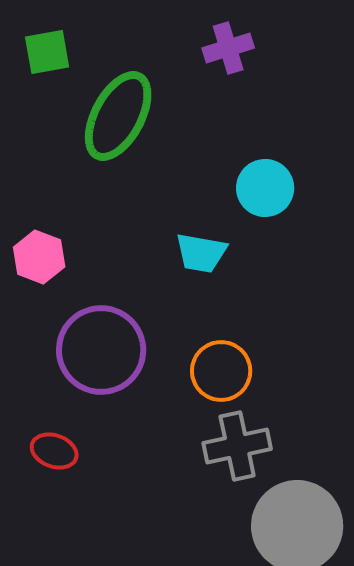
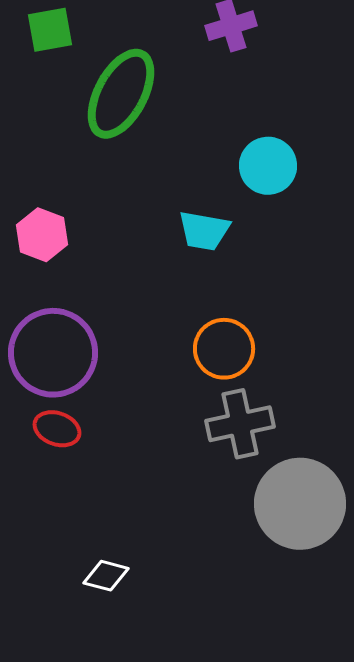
purple circle: (101, 350) -> (53, 353), moved

